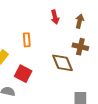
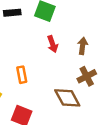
brown cross: (80, 47) -> (87, 76), turned -35

